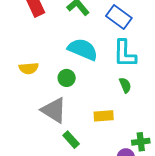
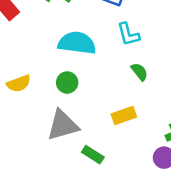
cyan L-shape: (125, 54) -> (128, 34), size x0.7
gray triangle: (54, 110) -> (63, 125), turned -32

